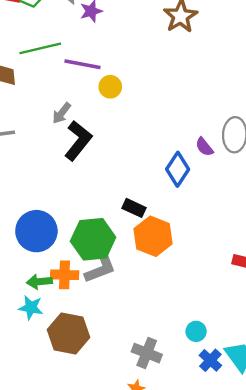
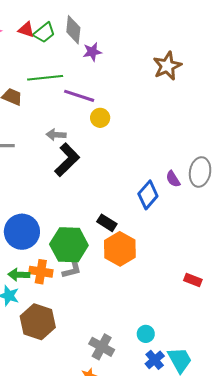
gray arrow: (62, 113) -> (56, 135), turned 48
gray L-shape: (100, 268) -> (72, 270), size x0.7

